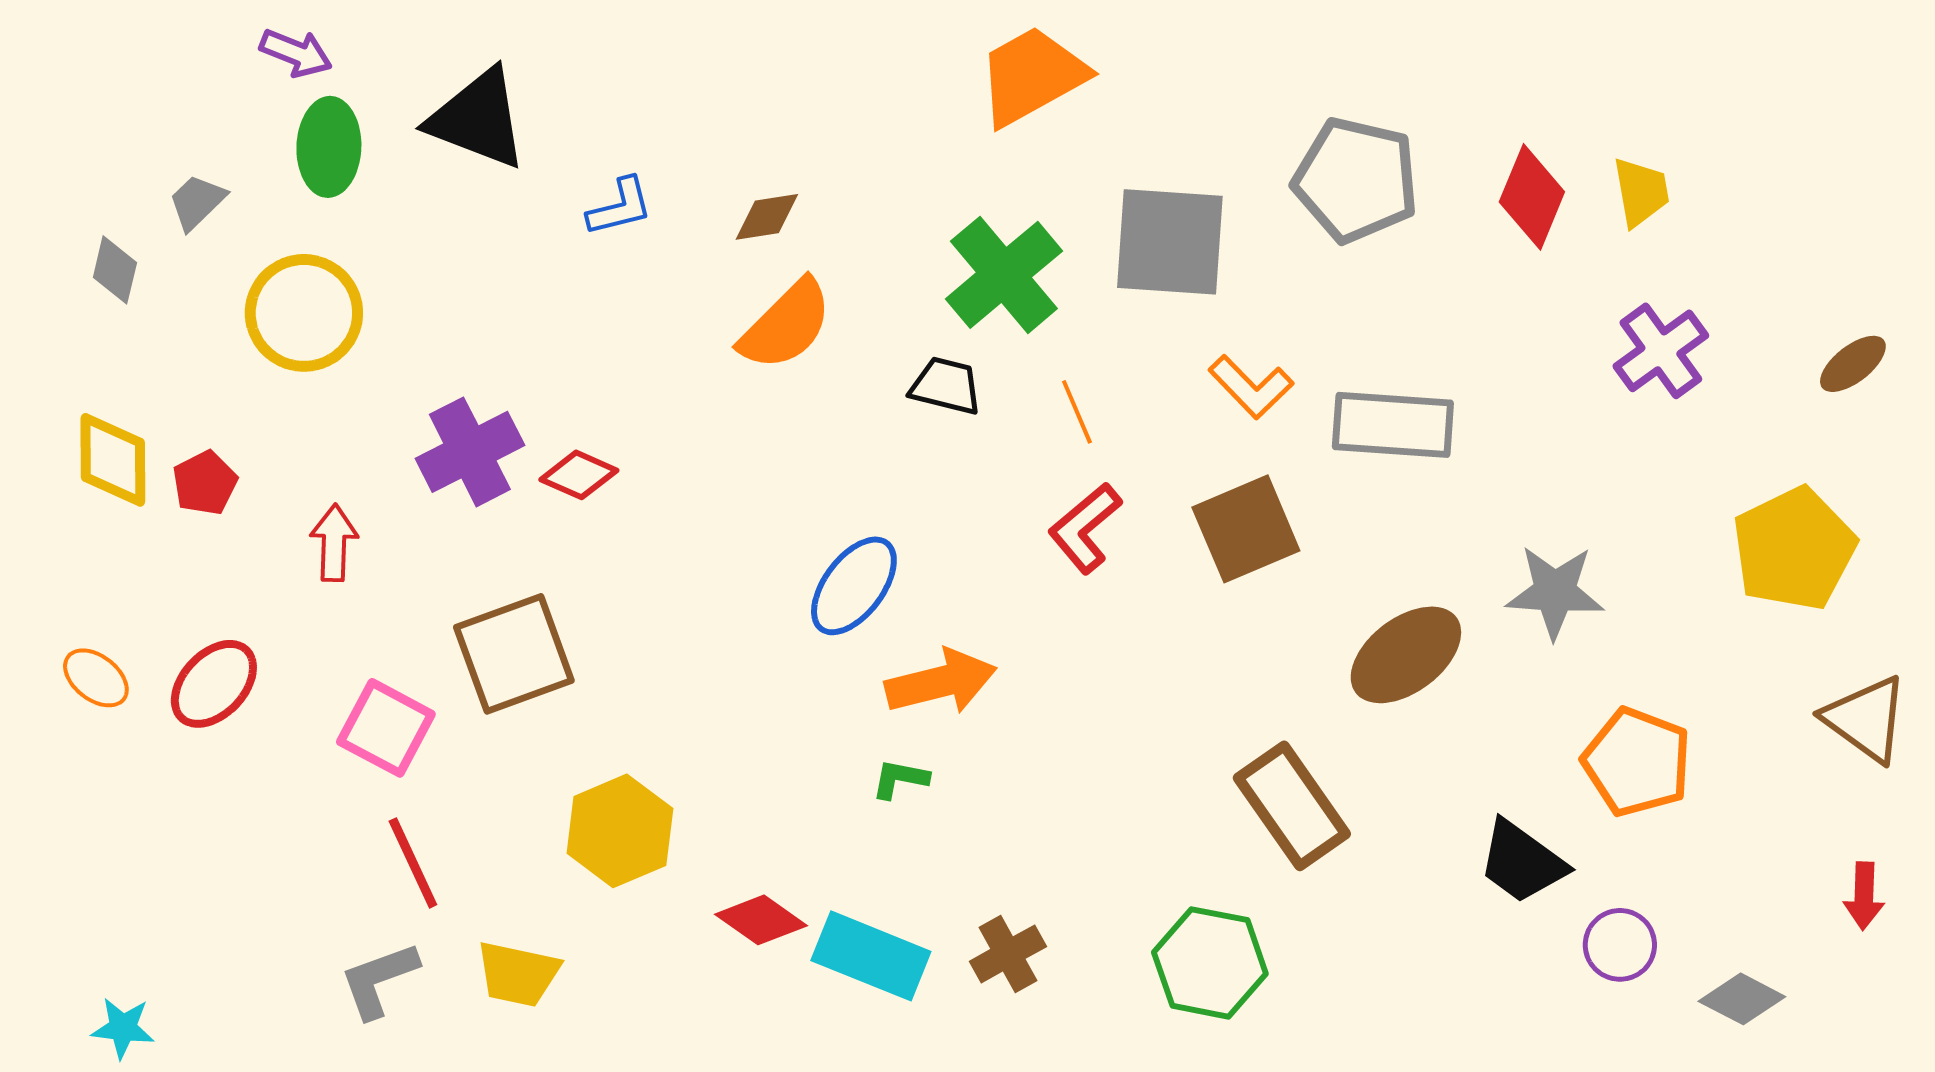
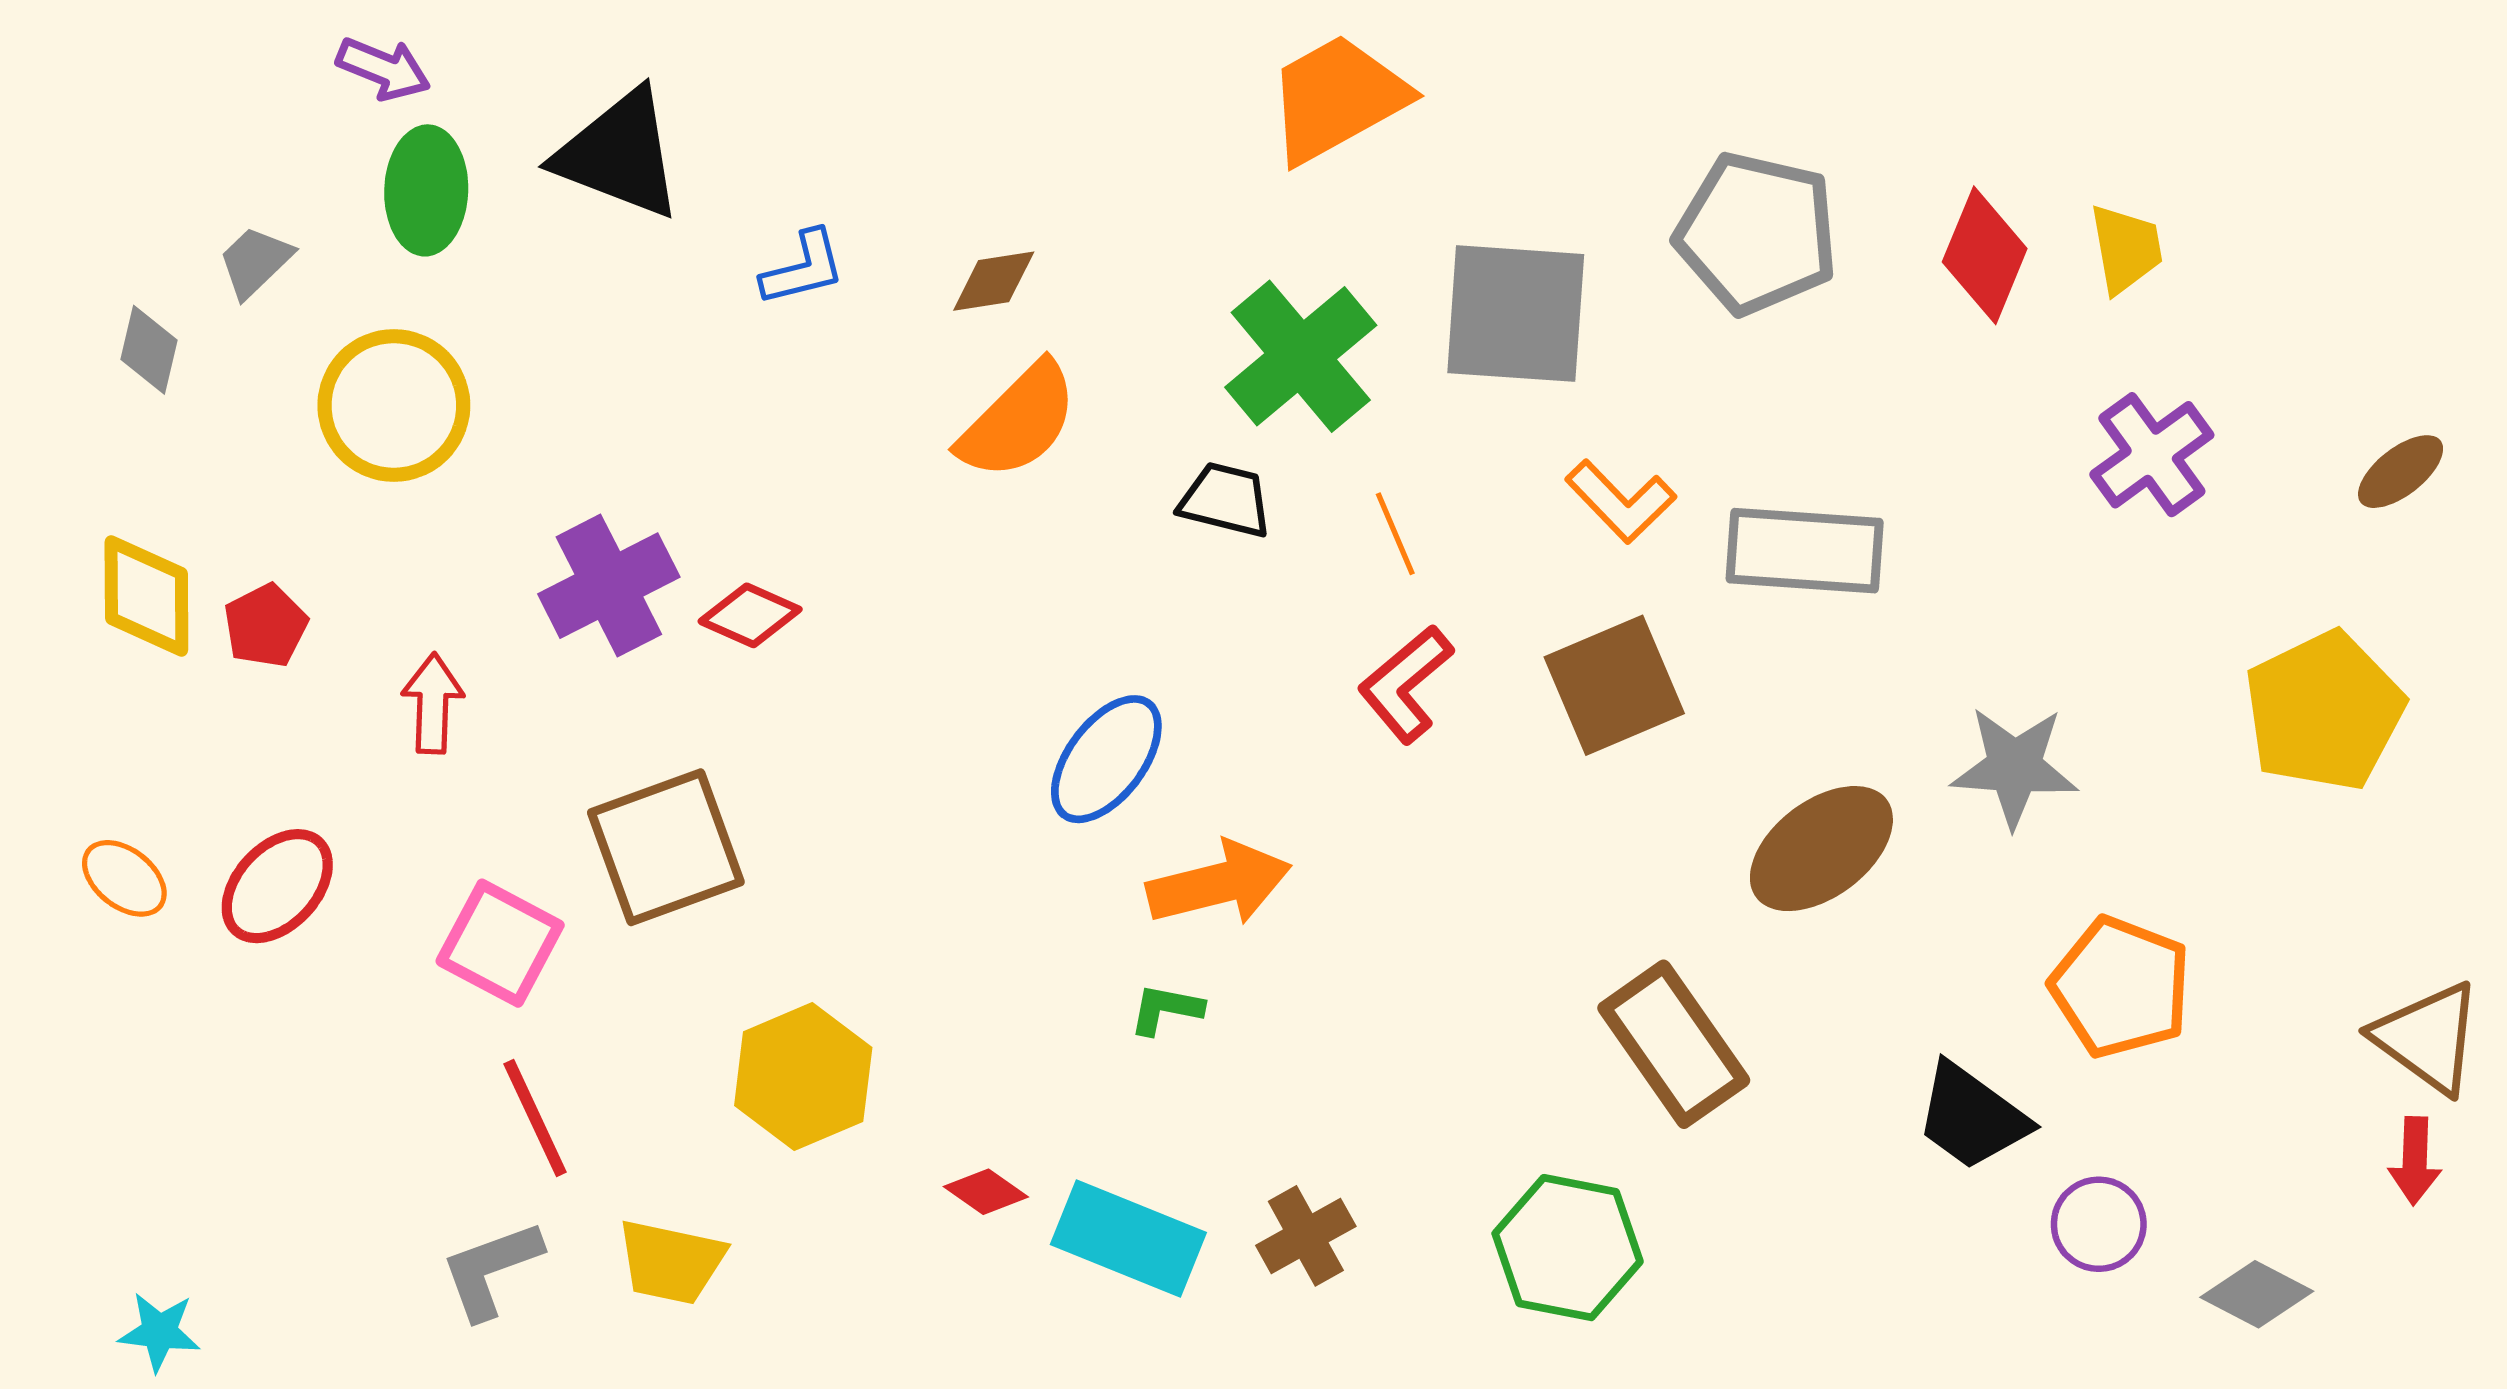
brown triangle: (1866, 719) -> (2428, 1038), moved
red diamond: (761, 920) -> (986, 1192), size x0.7

